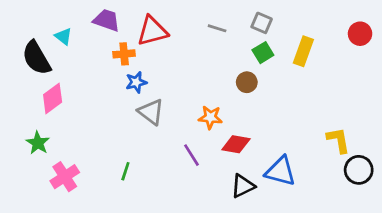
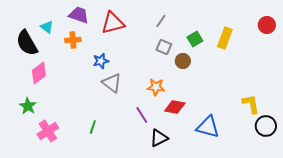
gray square: (262, 23) -> (164, 47), moved
gray line: (217, 28) -> (161, 21), turned -72
orange cross: (124, 54) -> (73, 40), moved
black triangle: (243, 186) -> (159, 138), moved

